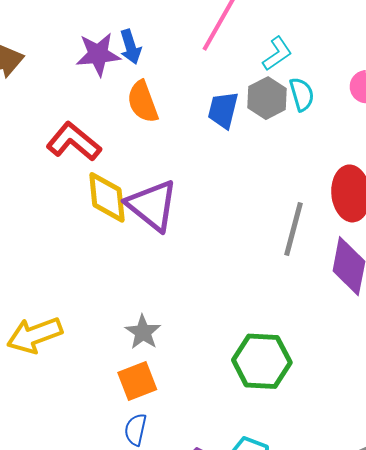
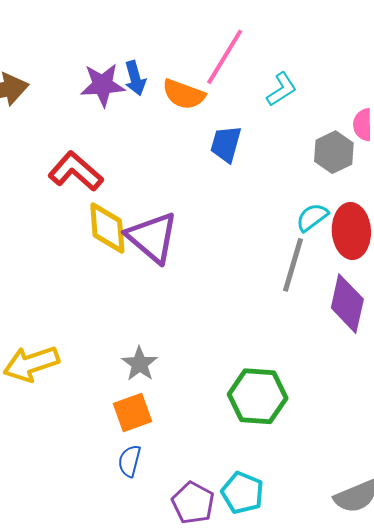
cyan semicircle: (302, 94) -> (312, 217), moved, turned -112
gray hexagon: (267, 98) -> (334, 152), moved
orange semicircle: (143, 102) -> (184, 94), moved, turned -51

